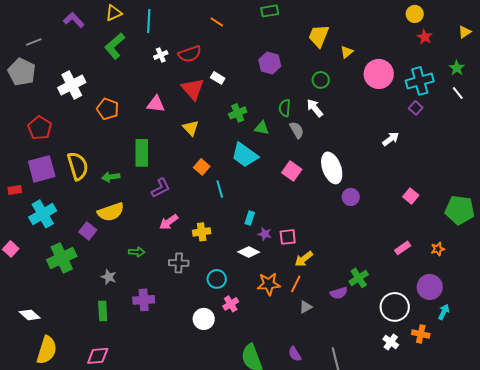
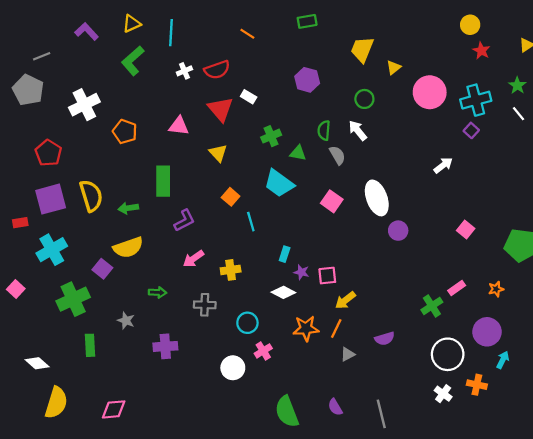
green cross: (359, 278) -> (432, 306), moved
green rectangle: (103, 311) -> (90, 345), moved

